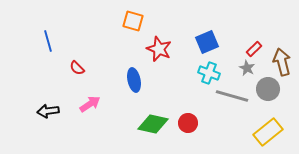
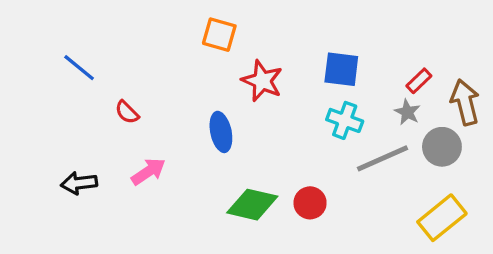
blue line: (48, 41) -> (79, 68), turned -35
blue square: (207, 42) -> (341, 69), turned 30
gray line: (232, 96) -> (383, 158), turned -40

